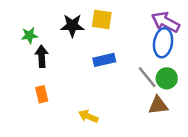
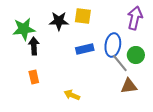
purple arrow: (165, 22) -> (135, 18), turned 75
green star: (29, 35) -> (24, 29), size x1.6
blue ellipse: (163, 43) -> (113, 45), moved
green circle: (167, 78) -> (136, 55), moved

